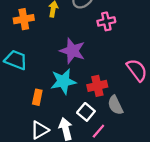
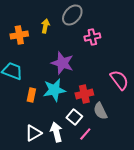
orange rectangle: (37, 97) -> (31, 95), moved

